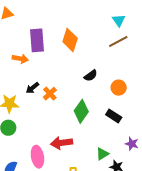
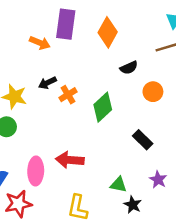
black semicircle: (91, 76) -> (129, 68), moved
orange circle: (119, 88) -> (153, 92), moved
green diamond: (81, 111) -> (103, 107), moved
green triangle: (102, 154) -> (118, 185), turned 32

